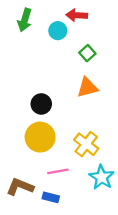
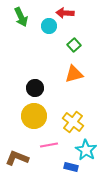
green arrow: (25, 20) -> (21, 17), turned -42
blue rectangle: (51, 197) -> (71, 167), moved

